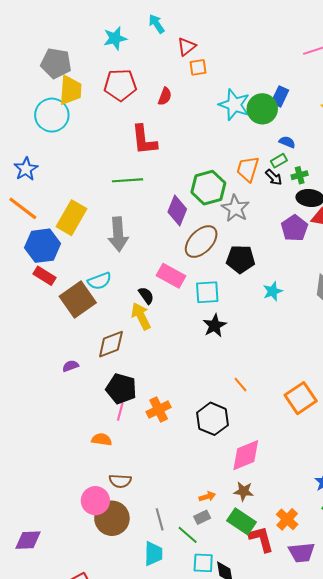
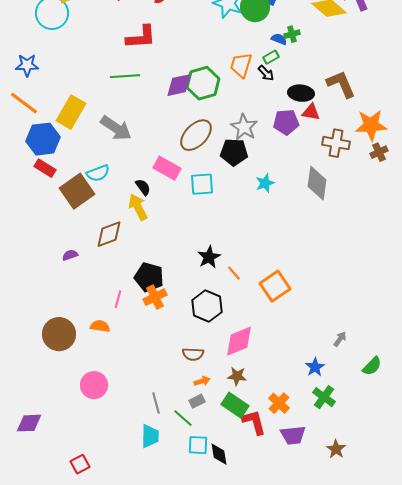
red L-shape: (144, 140) -> (141, 37), turned -88
blue star: (26, 169) -> (27, 65), turned 30
green cross: (300, 175) -> (292, 34), moved
gray star: (235, 208) -> (244, 127), moved
purple diamond: (177, 210) -> (179, 85), moved, turned 56
purple pentagon: (294, 228) -> (286, 122), turned 30
gray arrow: (118, 234) -> (116, 128), turned -52
black star: (215, 325) -> (209, 257), moved
black pentagon: (121, 389) -> (149, 277), moved
orange square: (301, 398) -> (275, 286), moved
brown semicircle: (120, 481) -> (193, 354), moved
brown circle: (112, 518) -> (59, 334), moved

